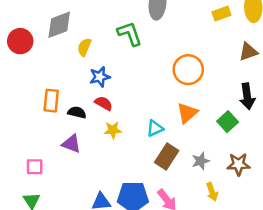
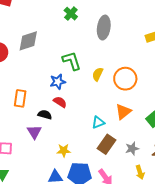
green L-shape: (130, 34) -> (72, 61), moved
yellow semicircle: (84, 47) -> (98, 74), moved
black semicircle: (77, 112) -> (45, 115), moved
yellow star: (113, 130) -> (64, 150), moved
purple triangle: (71, 144) -> (34, 132), turned 35

